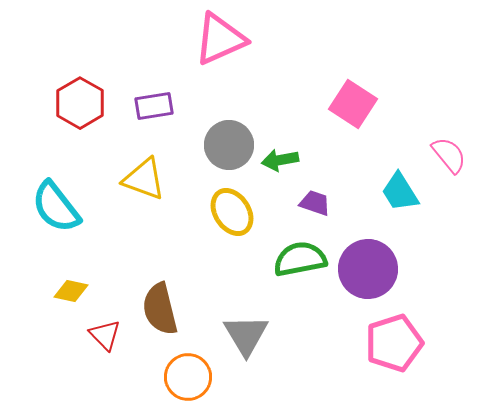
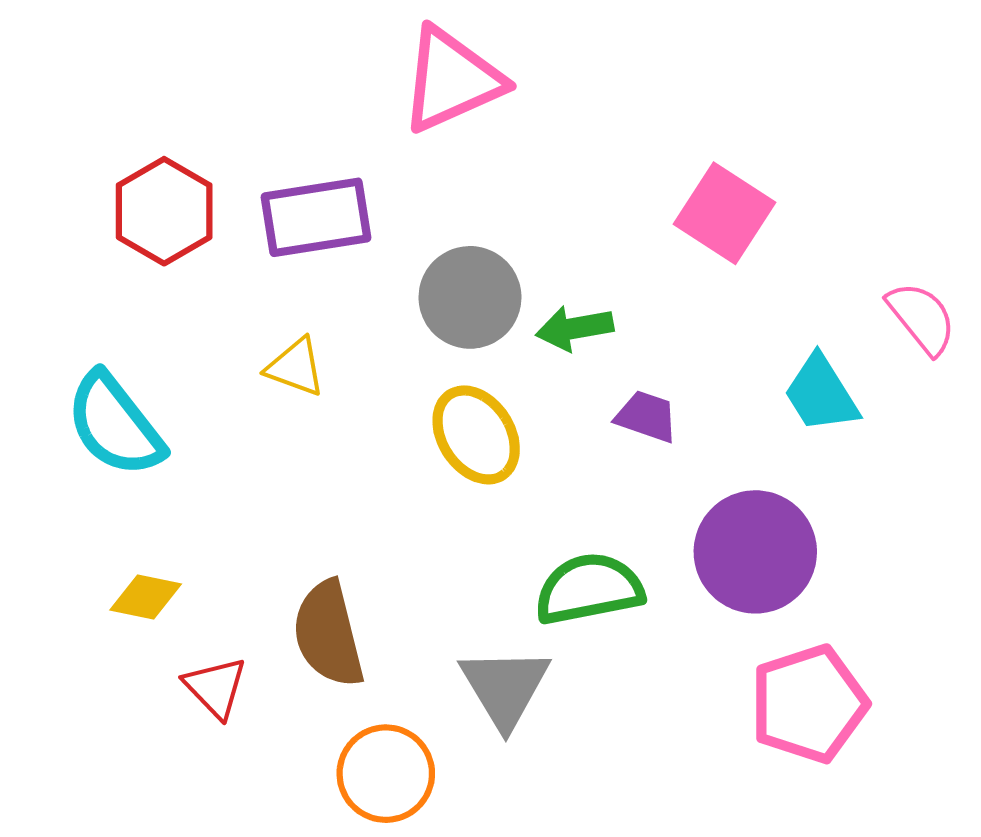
purple rectangle: (154, 106) -> (316, 217), size x1.4
yellow triangle: (144, 179) -> (295, 367), size x0.7
green semicircle: (300, 259) -> (589, 589), moved

